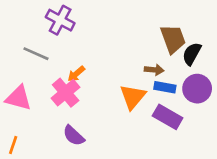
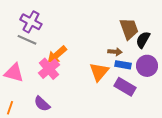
purple cross: (60, 20) -> (31, 22), moved
orange arrow: (76, 74) -> (57, 55), size x1.5
purple semicircle: (74, 136) -> (42, 104), moved

